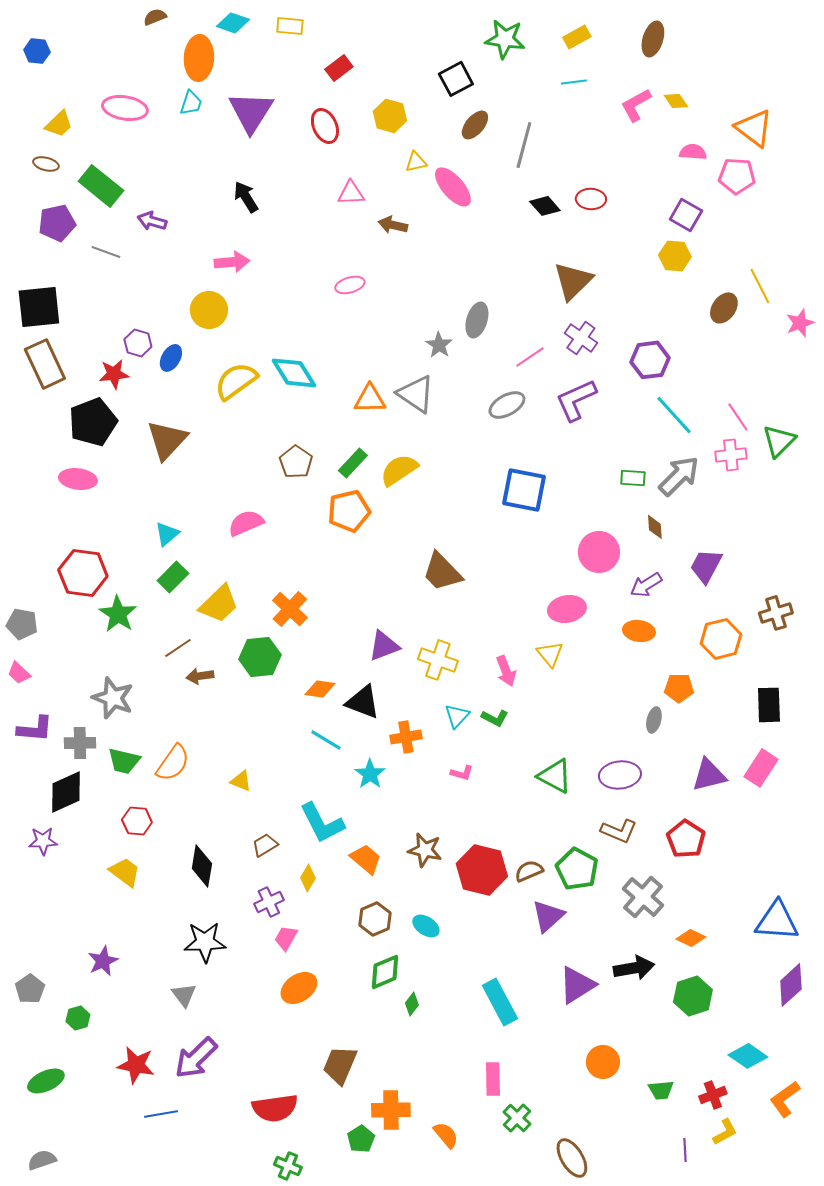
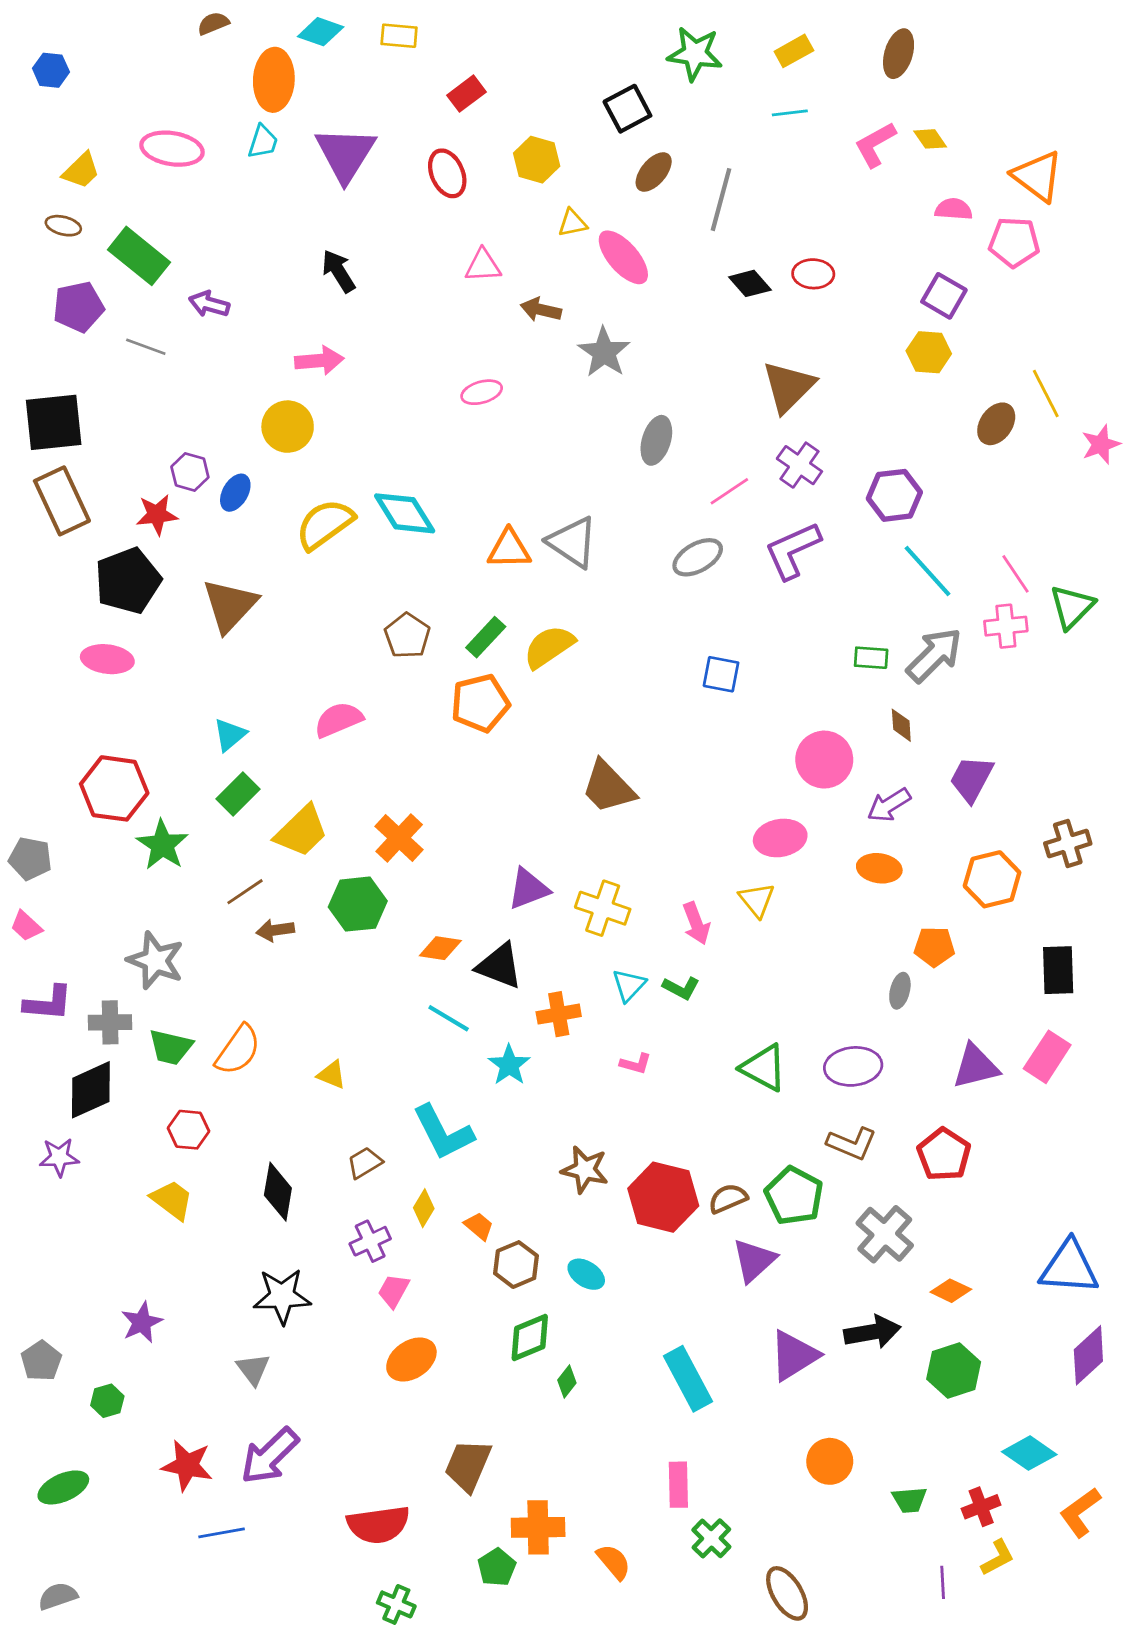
gray star: (439, 345) -> (604, 352), moved, size x1.4
blue square: (524, 490) -> (721, 674), size x0.6
orange trapezoid: (366, 859) -> (479, 1226), moved, size x0.7

